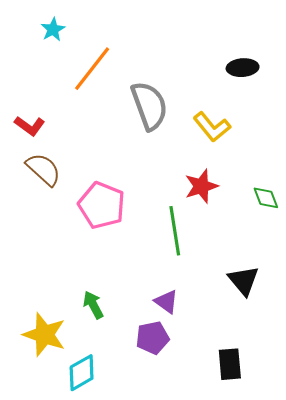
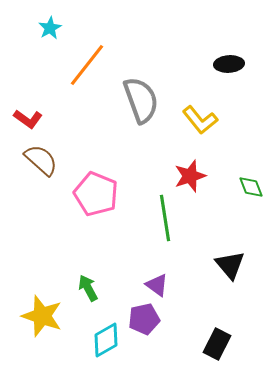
black rectangle: (230, 364) -> (217, 344), turned 32
cyan diamond: (82, 373) -> (106, 340), moved

